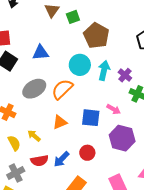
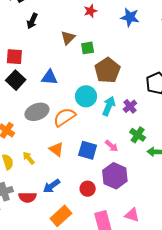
purple cross: (125, 75) -> (130, 106), moved
orange triangle: (60, 122) -> (56, 149), turned 49
red circle: (87, 153) -> (88, 189), moved
red semicircle: (39, 161) -> (27, 197), moved

